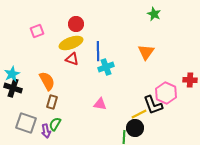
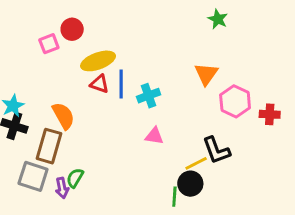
red circle: (76, 24) -> (72, 29), moved
blue line: (98, 51) -> (121, 84), moved
pink hexagon: (166, 93) -> (235, 101), moved
brown rectangle: (52, 102) -> (49, 146), moved, size x1.6
pink triangle: (100, 104) -> (154, 136), moved

